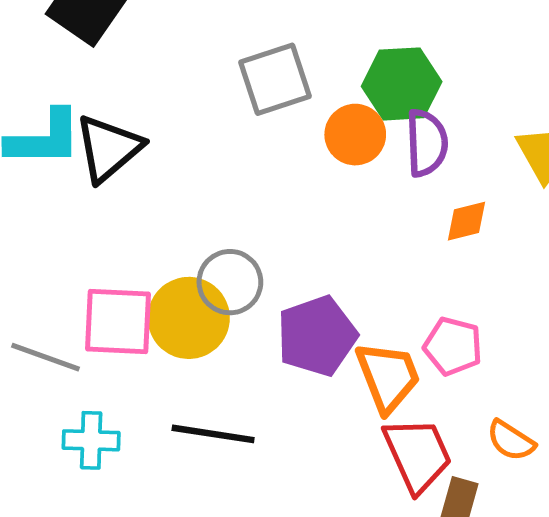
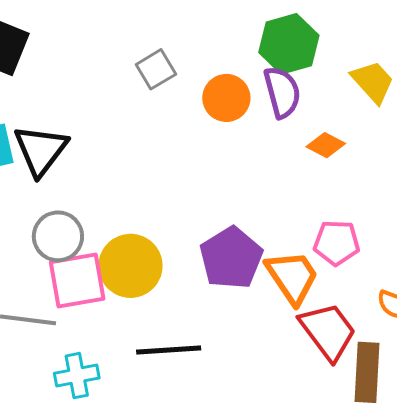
gray square: (275, 79) -> (156, 69), size x0.7
green hexagon: (402, 84) -> (289, 44), moved
orange diamond: (467, 221) -> (326, 145), turned 54
gray circle: (230, 282) -> (58, 236), moved

